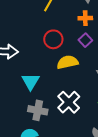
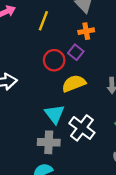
purple square: (85, 40) -> (76, 52), moved
cyan triangle: (31, 81) -> (55, 114), moved

